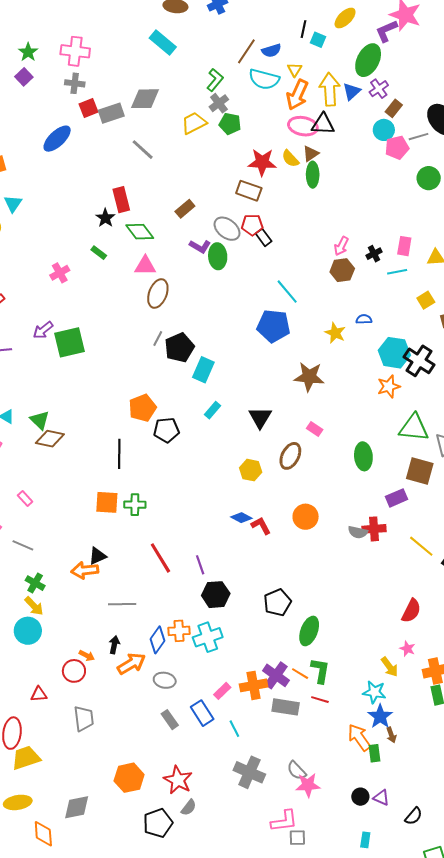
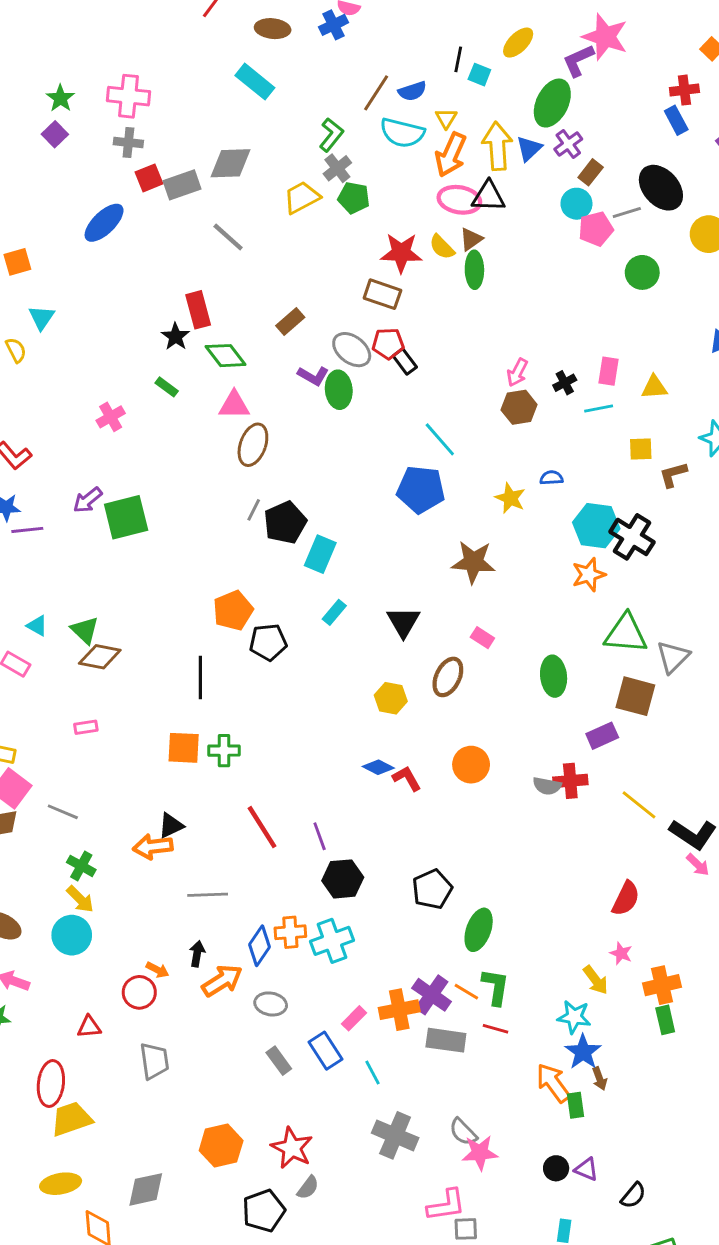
yellow square: (426, 300) -> (641, 449), turned 30
pink rectangle: (25, 498) -> (86, 727), moved, turned -56

